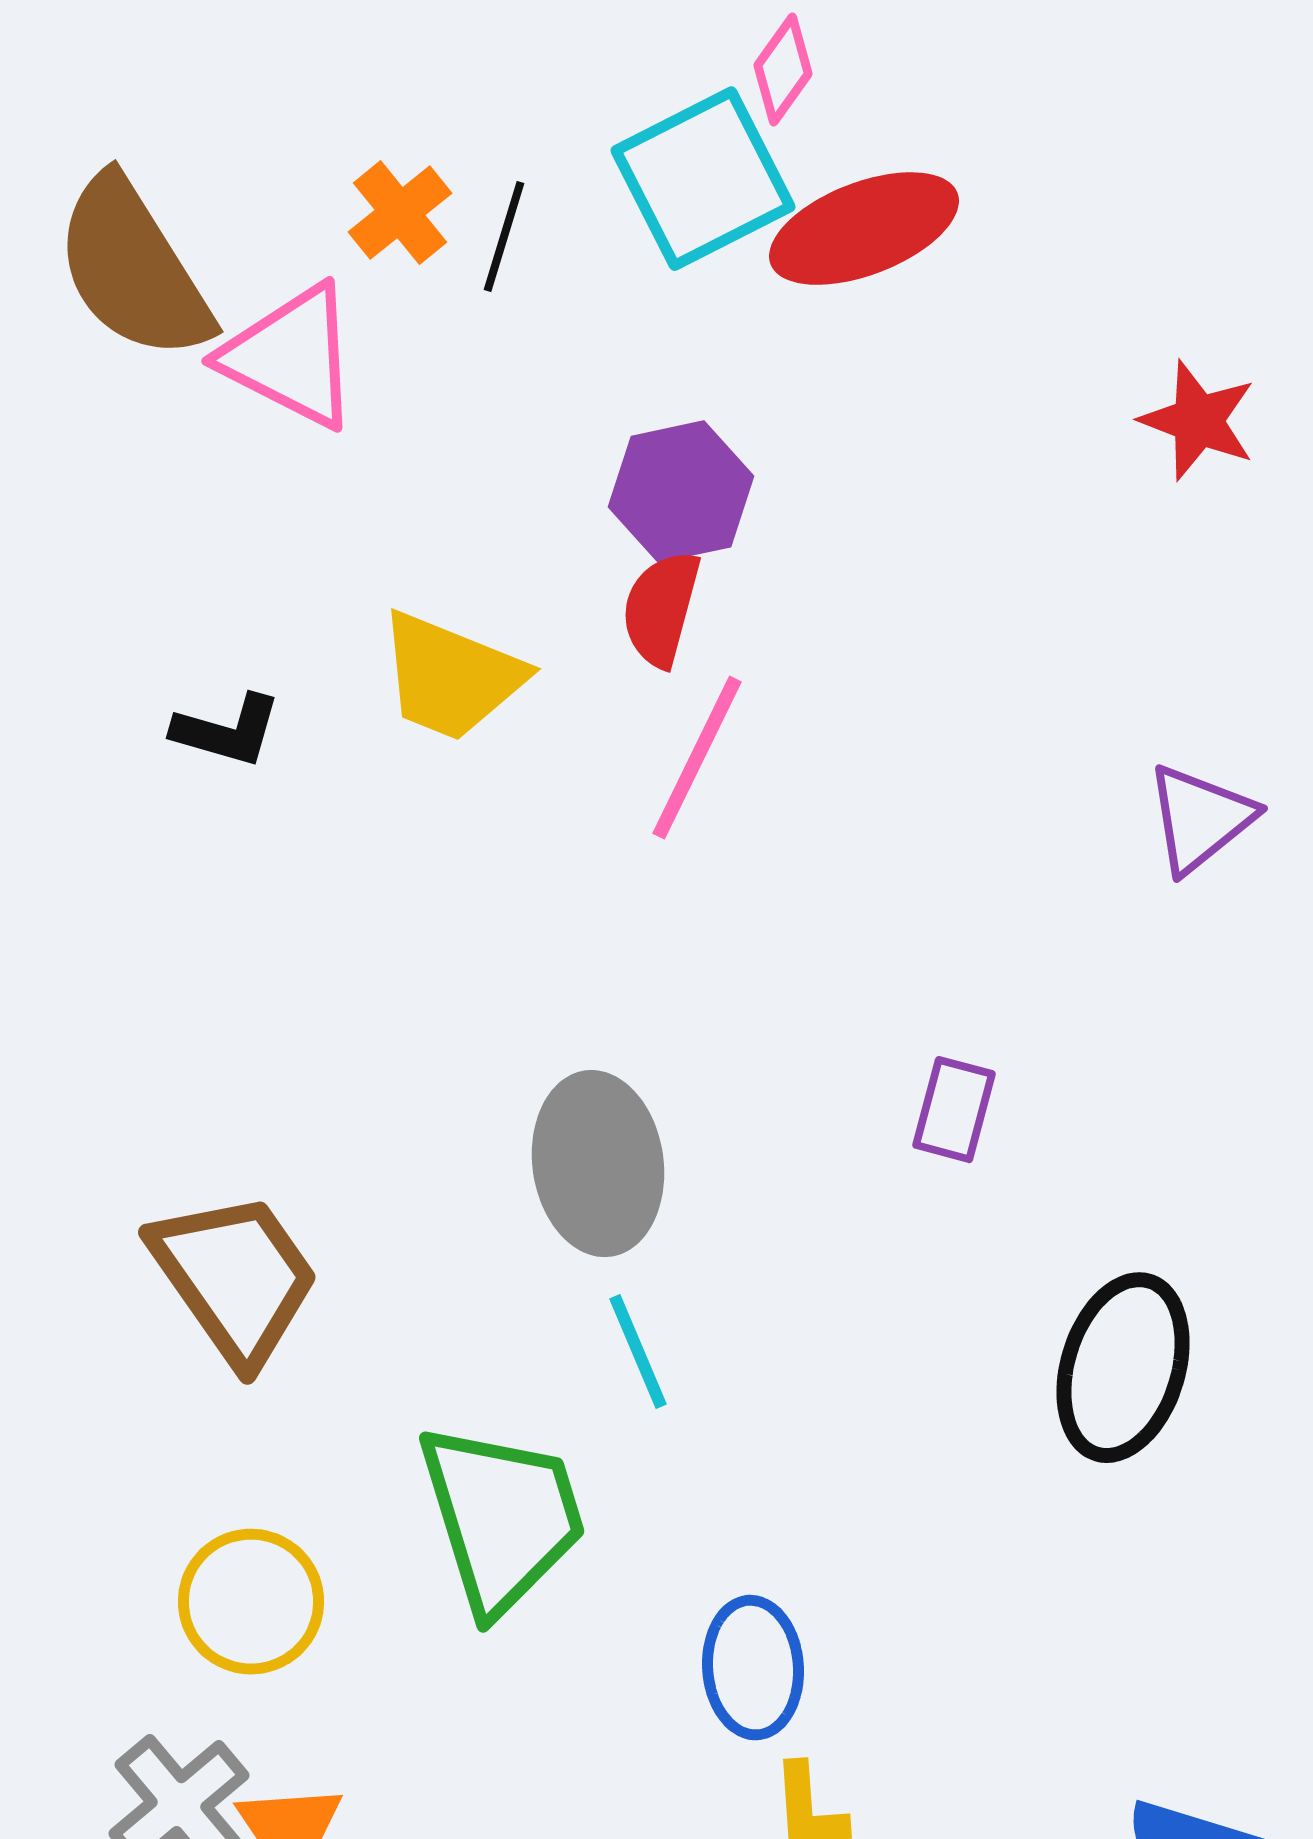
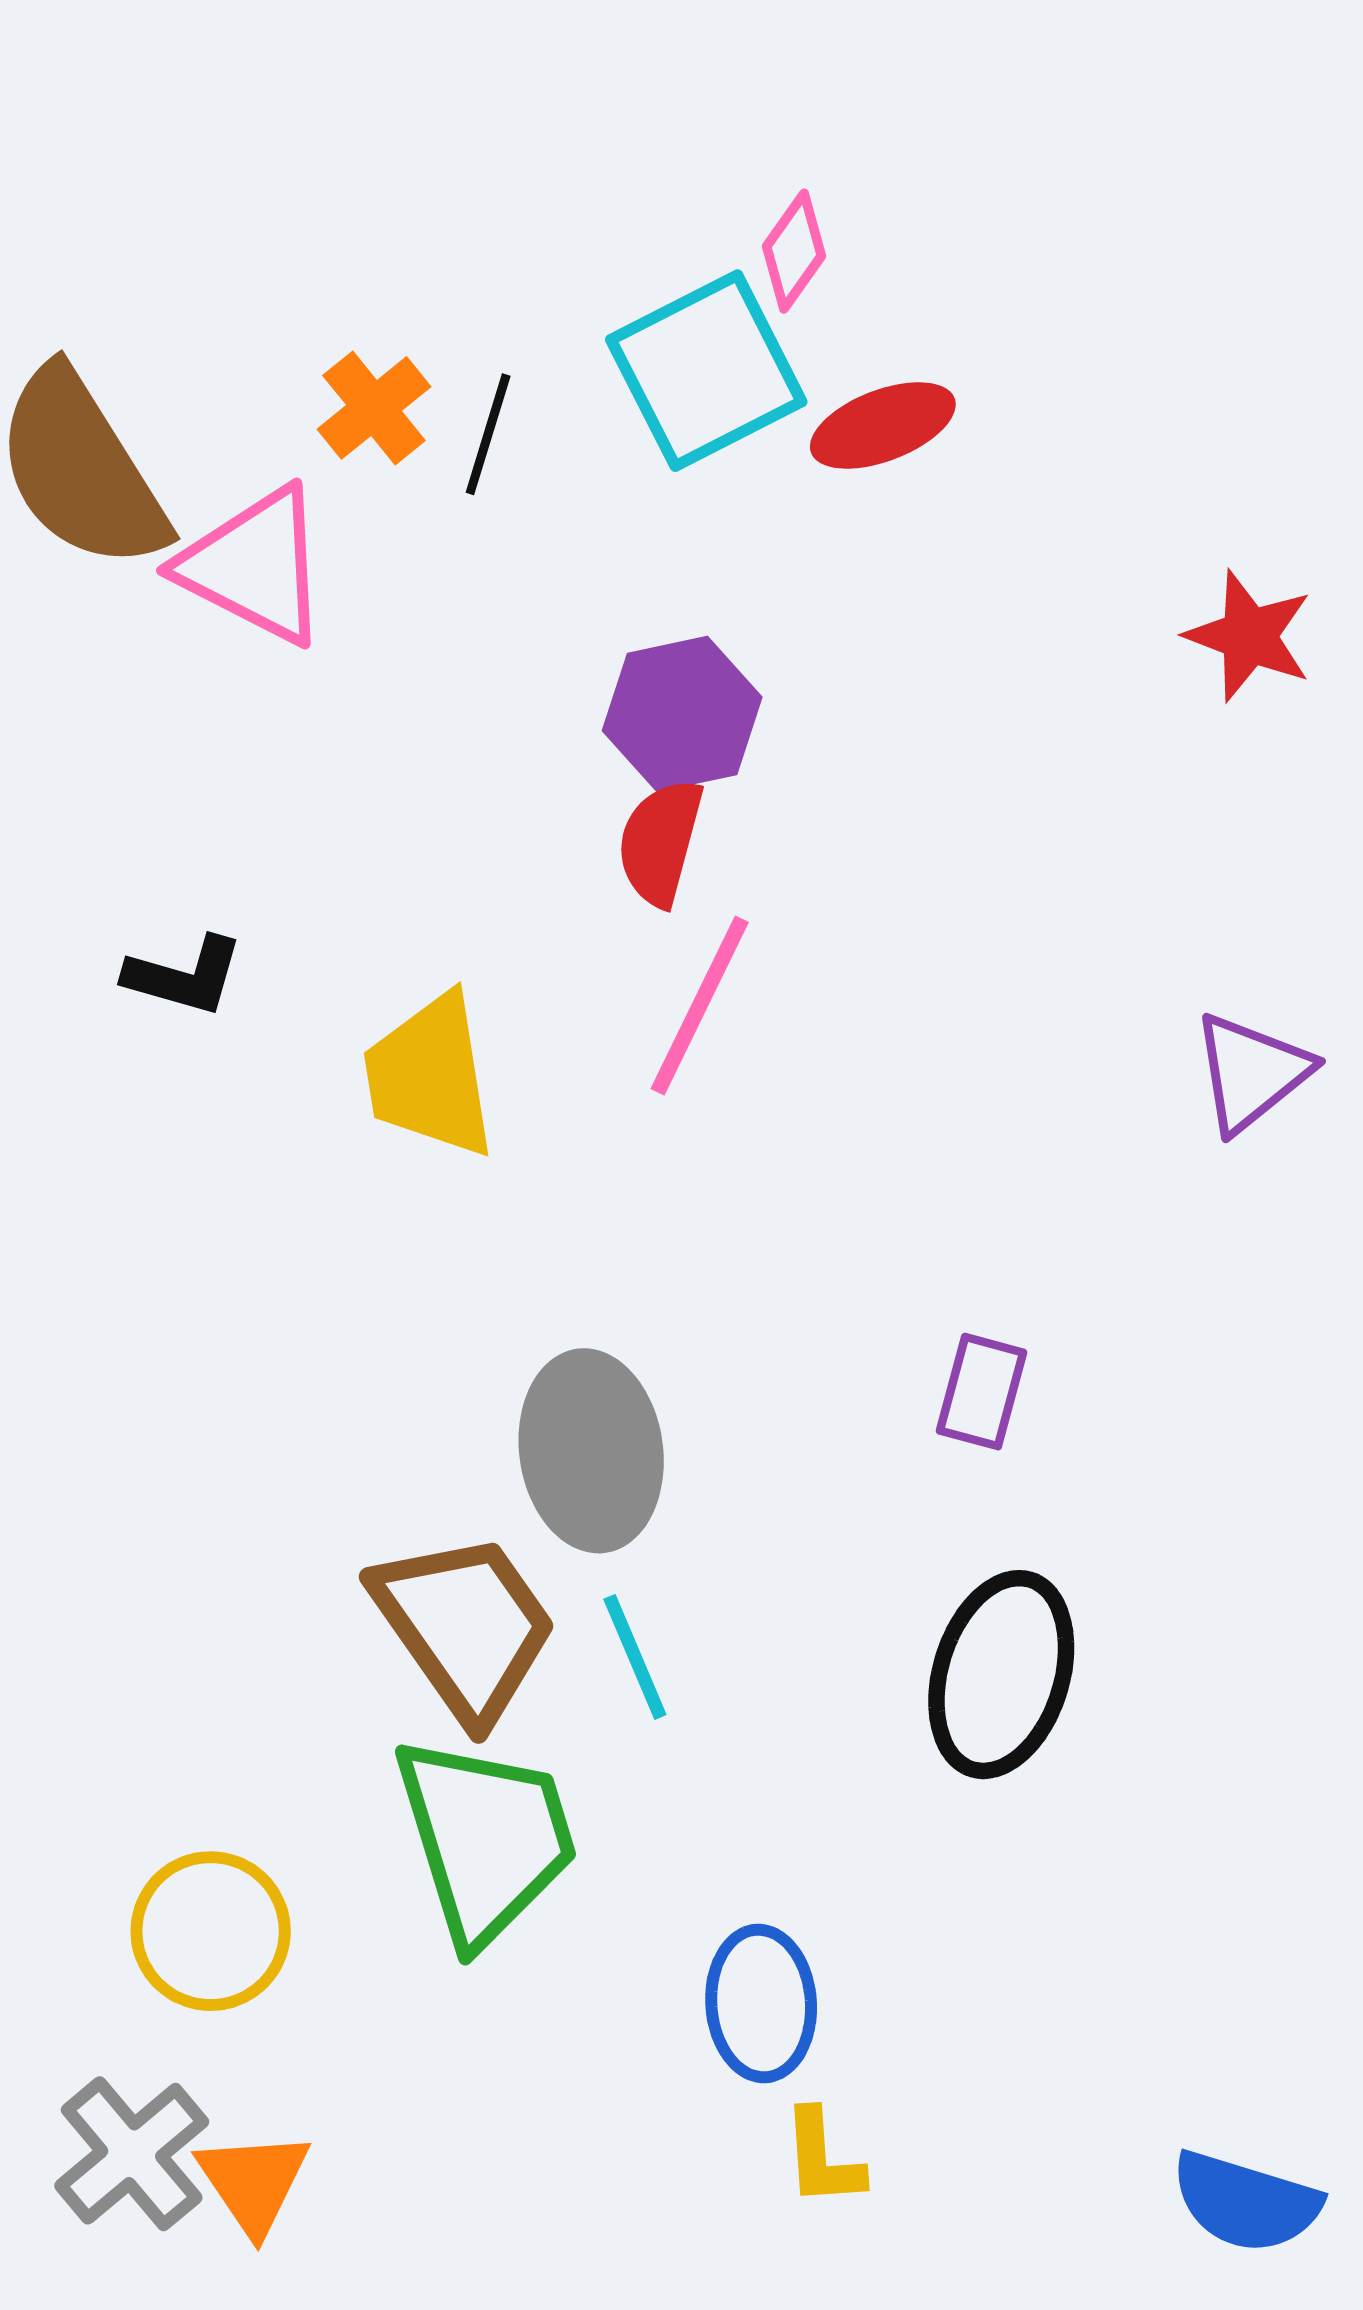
red ellipse: (864, 229) -> (883, 425), size x0.7
yellow trapezoid: (451, 677) -> (430, 1076), moved, turned 59
brown trapezoid: (235, 1278) -> (465, 1626), moved
black ellipse: (1123, 1368) -> (1001, 1675), moved

